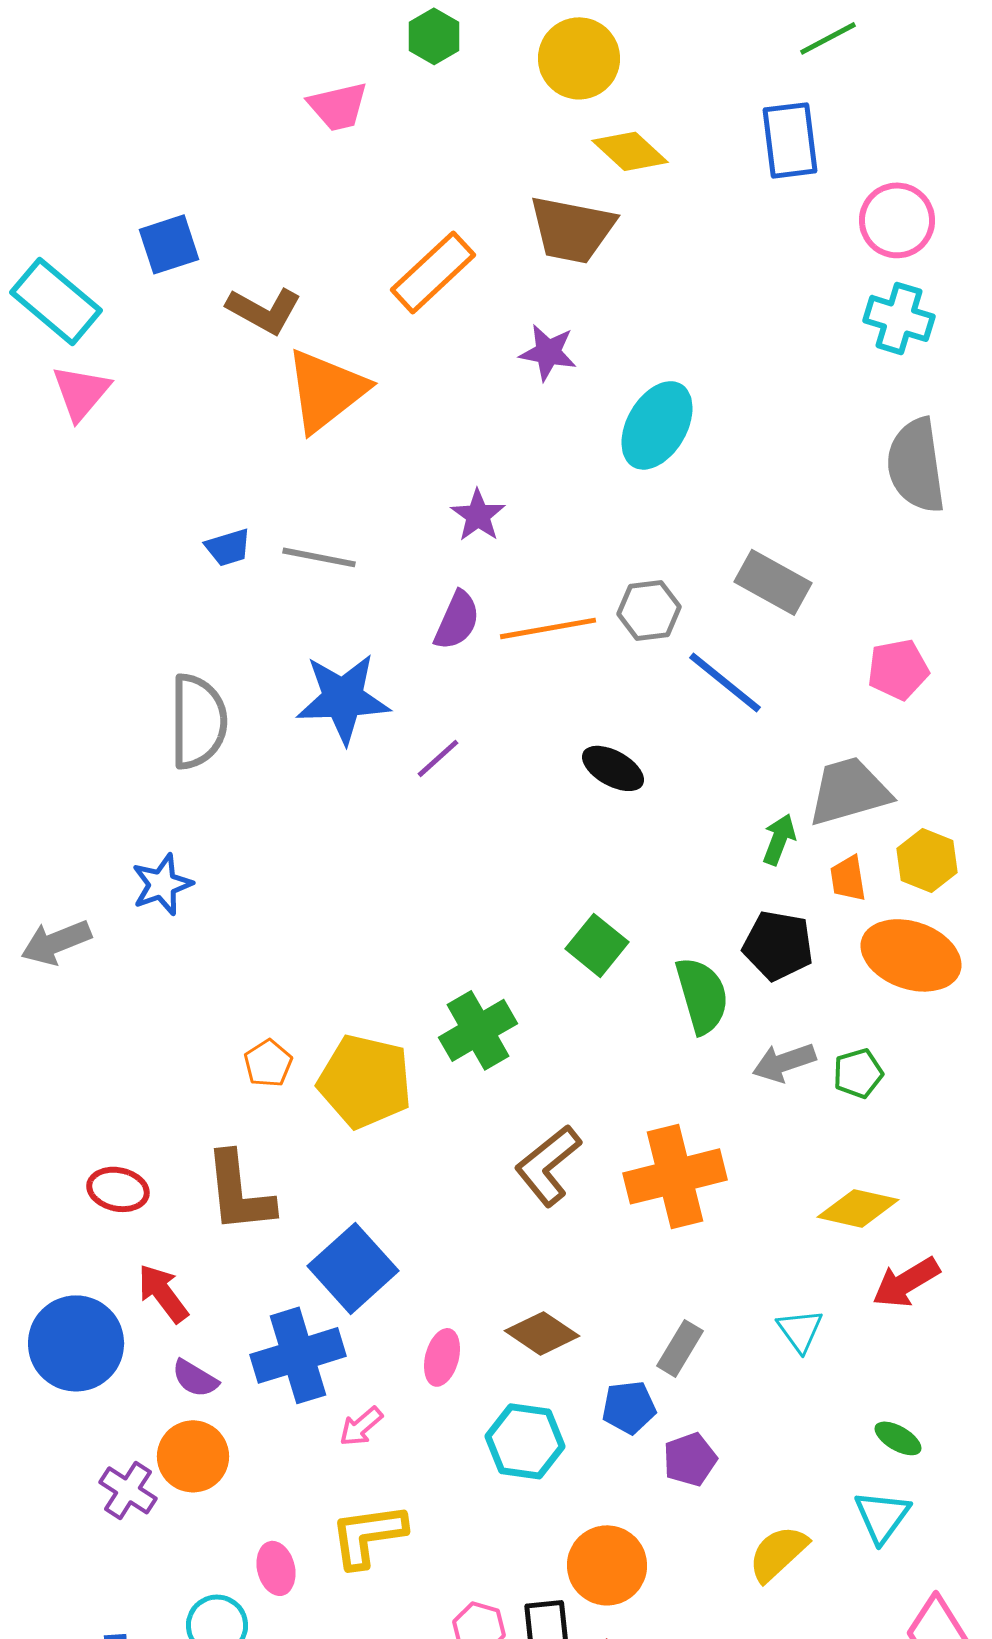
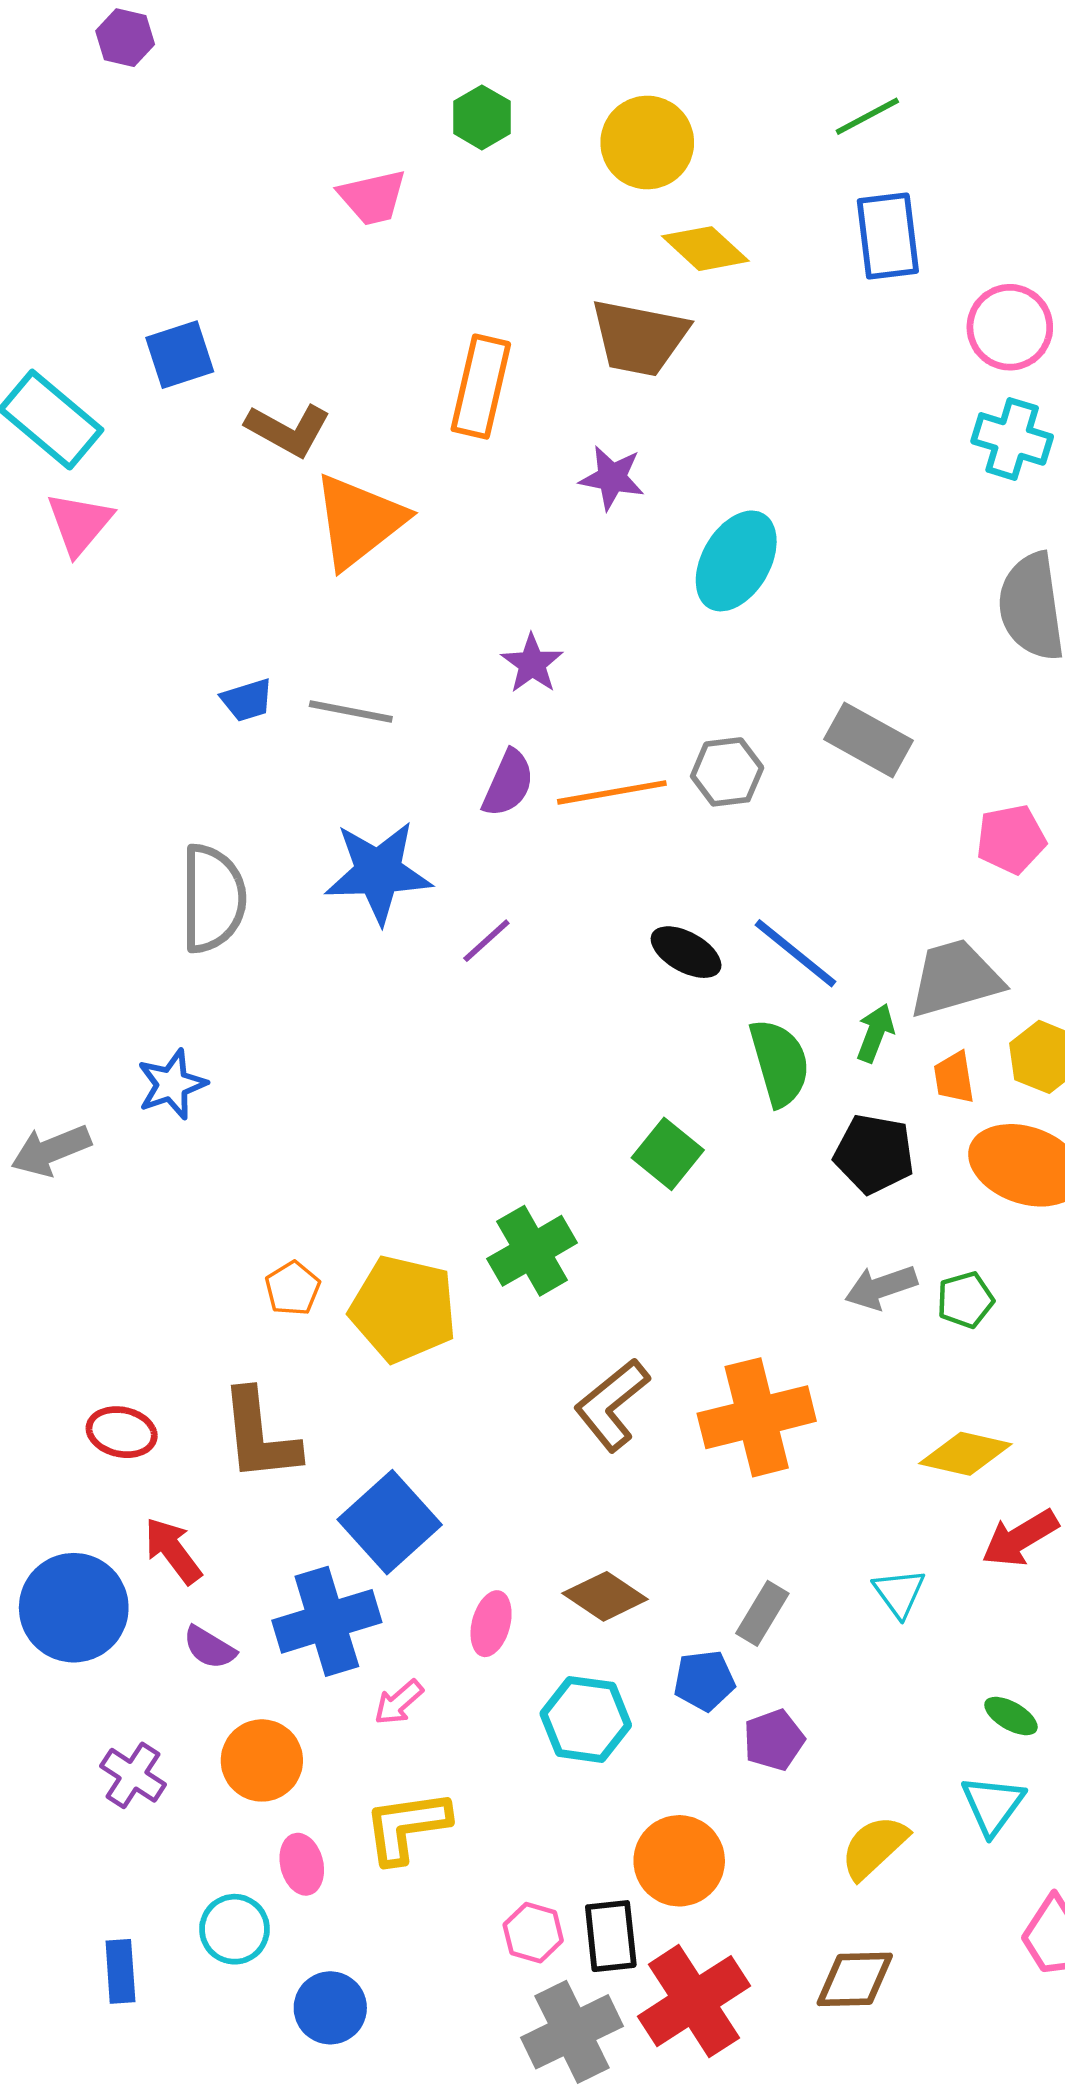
green line: (828, 38) -> (867, 116), moved
orange rectangle: (433, 272) -> (481, 387), turned -34
blue line: (725, 682) -> (795, 953), moved
green semicircle: (702, 995) -> (780, 1063), moved
orange circle: (193, 1456) -> (262, 1760), moved

